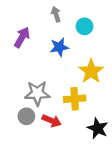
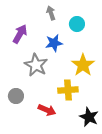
gray star: (37, 93) -> (36, 65), moved, turned 30
gray circle: (26, 116) -> (16, 96), moved

